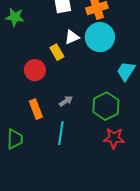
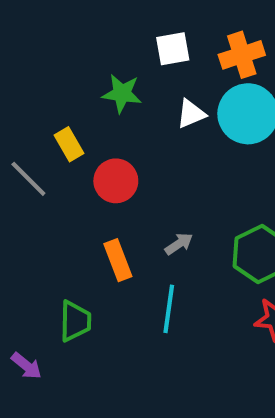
green star: (15, 17) -> (122, 93), moved
yellow rectangle: (57, 52) -> (69, 144), moved

